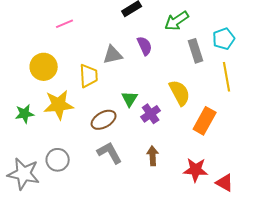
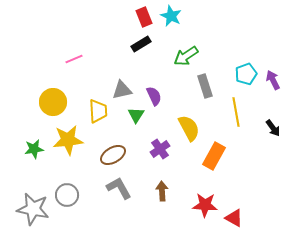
cyan pentagon: (224, 39) -> (246, 74), moved
purple semicircle: (145, 46) -> (154, 96), moved
green triangle: (130, 99) -> (136, 115), moved

